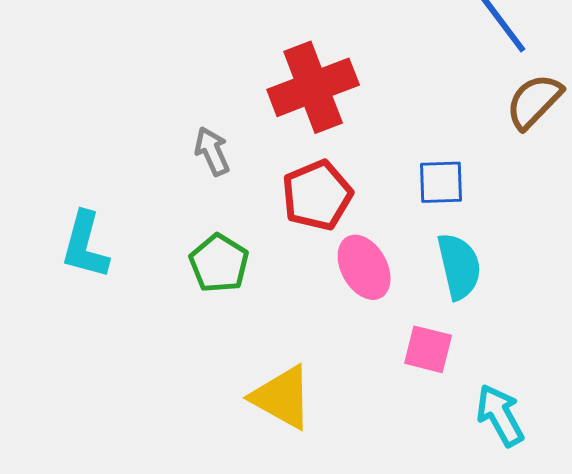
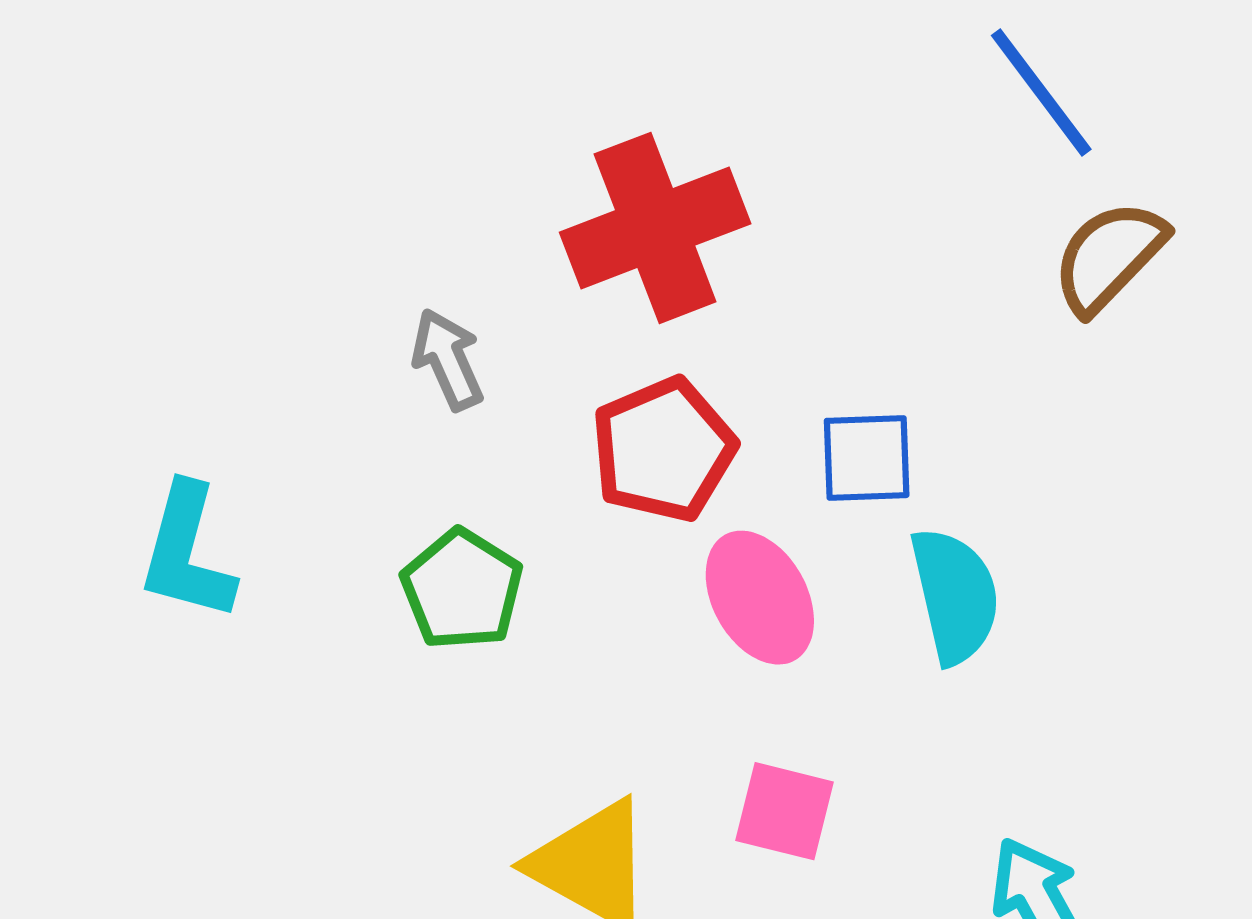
blue square: (441, 182) -> (867, 458), moved
pink square: (428, 349) -> (784, 811), moved

